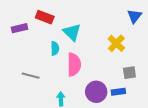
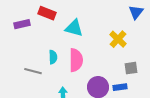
cyan triangle: (72, 32) -> (74, 28), turned -30
cyan semicircle: (55, 48) -> (53, 57), moved

